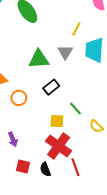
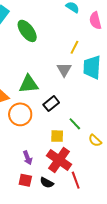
green triangle: (39, 59) -> (29, 84), moved
orange circle: (19, 98) -> (20, 114), size x1.5
purple arrow: (13, 139) -> (28, 158), moved
black semicircle: (45, 169) -> (47, 183), turned -40

